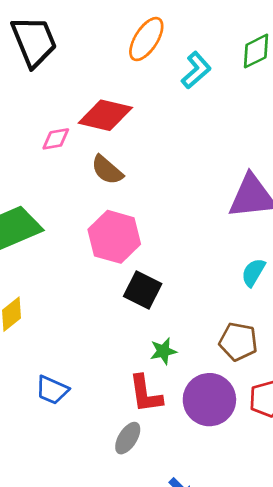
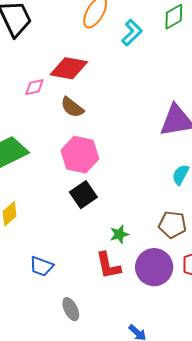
black square: (143, 290) -> (83, 195), moved, turned 32
gray ellipse: (128, 438) -> (71, 309), moved, turned -55

